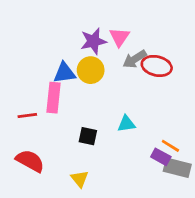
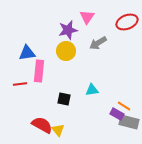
pink triangle: (120, 37) -> (87, 17), moved
red ellipse: (157, 66) -> (127, 22), moved, turned -35
blue triangle: (64, 73) -> (27, 53), moved
red semicircle: (30, 161) -> (42, 125), moved

